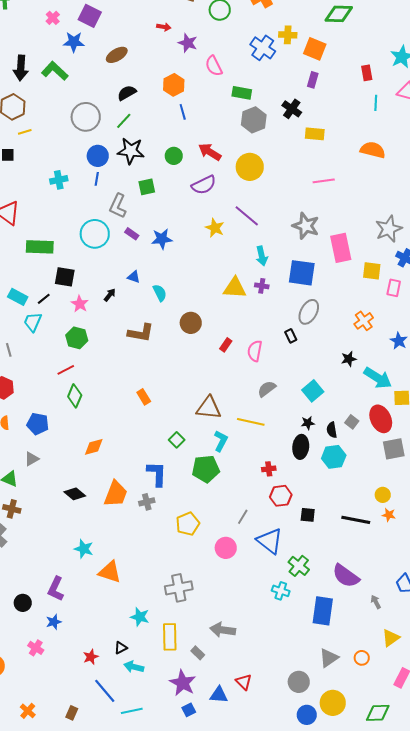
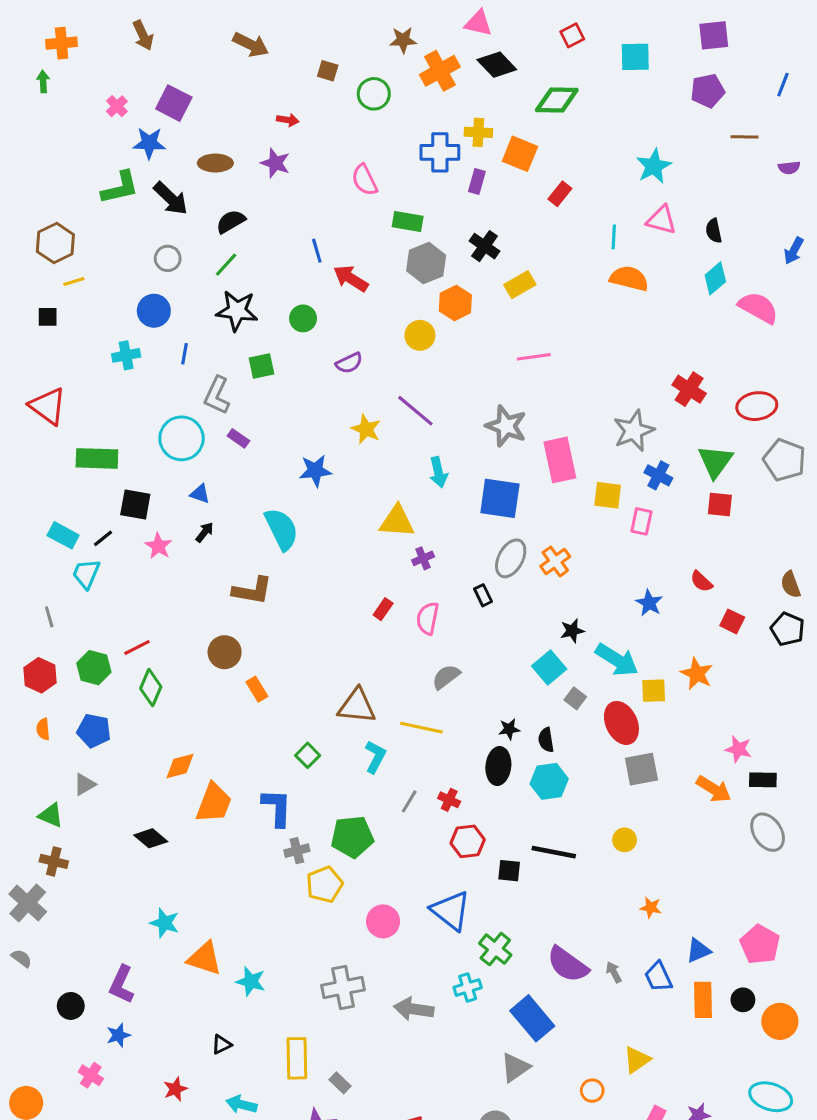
purple star: (188, 43) -> (275, 163), moved
blue cross: (263, 48) -> (440, 152), turned -35
brown ellipse: (117, 55) -> (215, 163), turned 30
black arrow: (21, 68) -> (171, 198), moved, turned -50
green L-shape: (55, 71) -> (120, 188), turned 124
red rectangle: (367, 73) -> (560, 194), moved, turned 49
purple rectangle: (313, 80) -> (477, 182), moved
orange hexagon: (174, 85) -> (455, 303), moved
gray circle: (86, 117) -> (168, 258), size x0.6
yellow rectangle: (315, 134) -> (520, 285), turned -36
orange semicircle: (373, 150) -> (629, 278), moved
red arrow: (210, 152) -> (351, 278), moved
blue circle: (98, 156) -> (154, 311), moved
yellow circle: (250, 167) -> (420, 335), size x0.7
purple semicircle: (204, 185) -> (349, 363), size x0.7
blue star: (162, 239) -> (315, 471), moved
blue triangle: (134, 277) -> (200, 494), moved
purple cross: (262, 286) -> (423, 558), moved, turned -32
cyan semicircle: (160, 293) -> (281, 529), size x1.6
orange cross: (364, 321) -> (555, 561), moved
brown circle: (191, 323) -> (225, 652), moved
green hexagon: (77, 338) -> (94, 668), moved
cyan square: (313, 391) -> (549, 668), moved
gray square: (352, 422) -> (575, 698), moved
green pentagon: (206, 469) -> (352, 837), moved
red cross: (269, 469) -> (449, 800), turned 32
orange trapezoid: (116, 494) -> (214, 803), moved
gray cross: (147, 502) -> (297, 851), moved
orange star: (389, 515) -> (651, 908), moved
gray line: (243, 517) -> (409, 801), moved
black line: (356, 520) -> (554, 852), moved
gray cross: (179, 588) -> (343, 988), moved
cyan cross: (281, 591) -> (468, 988), turned -36
gray arrow: (376, 602) -> (614, 972), moved
blue rectangle: (323, 611) -> (532, 1018), turned -48
cyan star: (140, 617) -> (251, 981), moved
gray arrow: (223, 630) -> (414, 1009), moved
black triangle: (121, 648) -> (222, 1044), moved
gray triangle: (329, 658) -> (515, 1068), moved

